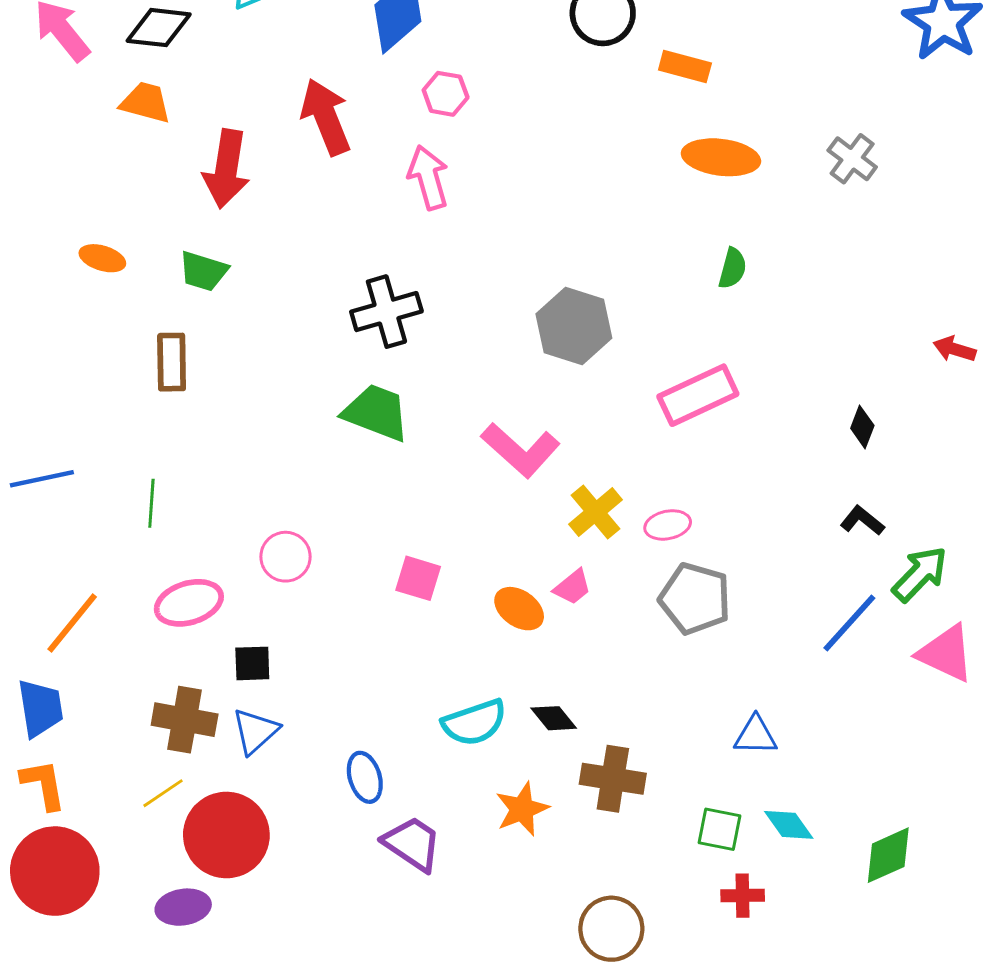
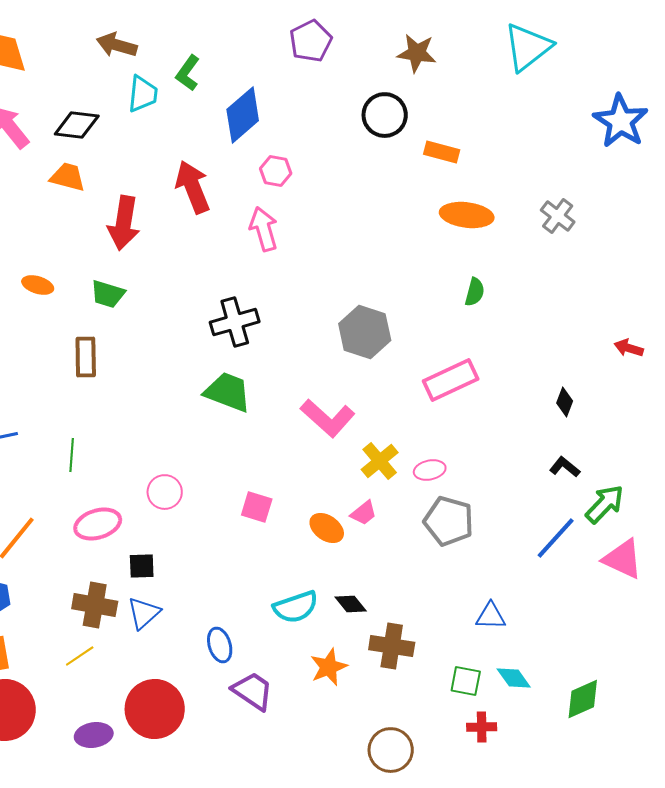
red circle: (226, 835) -> (155, 709), moved

